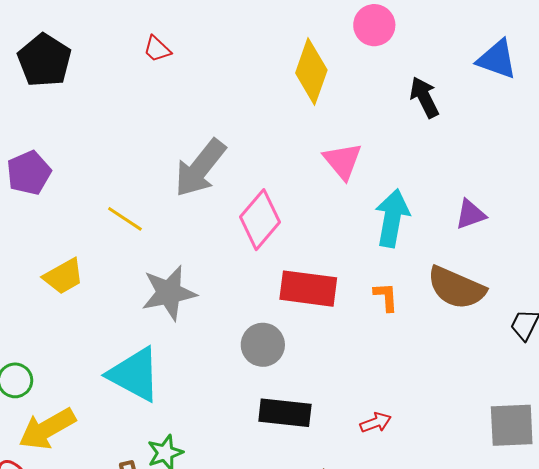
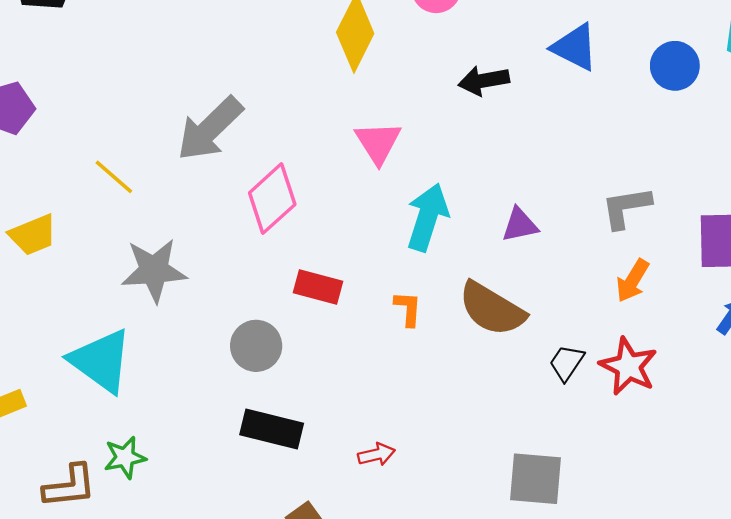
black arrow: (424, 97) -> (484, 81), turned -81
red rectangle: (308, 289) -> (318, 287), size x0.7

